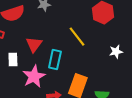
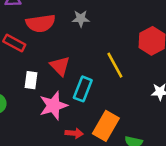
red triangle: (34, 44) -> (60, 66), turned -30

